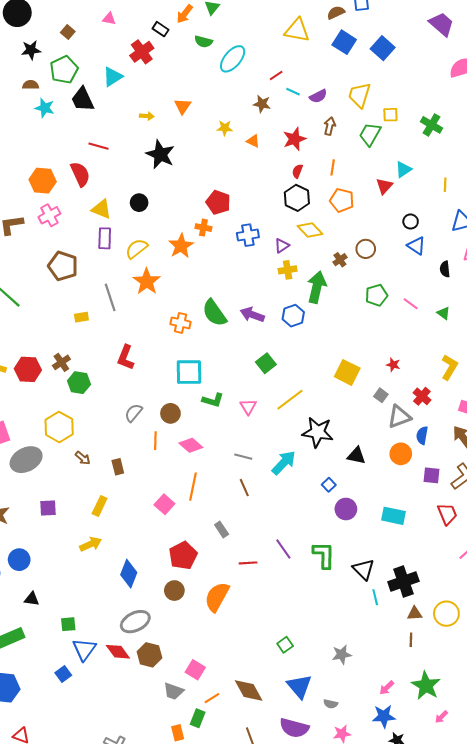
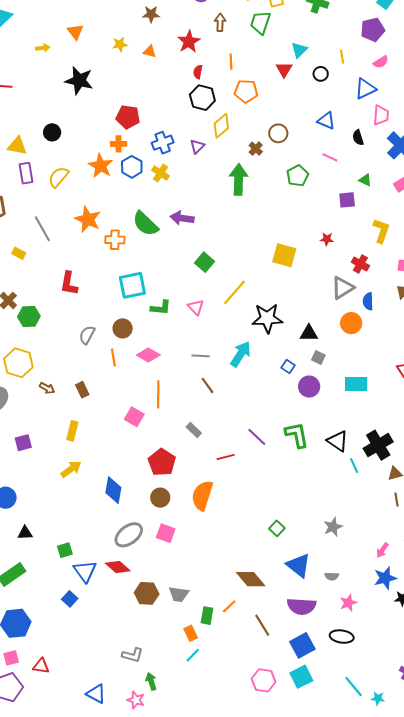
black star: (160, 154) -> (79, 81), moved
black circle: (411, 222) -> (321, 74), moved
yellow diamond: (310, 230) -> (221, 126), turned -75
yellow cross: (288, 270) -> (161, 173), moved, turned -36
orange star: (147, 281) -> (88, 219), moved
pink line: (411, 304) -> (330, 157), moved
blue hexagon: (293, 316) -> (132, 167), moved
yellow rectangle: (81, 317) -> (19, 253), turned 48
gray square: (381, 395) -> (318, 357), moved
purple square: (431, 475) -> (347, 200), moved
brown hexagon: (149, 655) -> (147, 593), moved
pink square: (195, 670) -> (166, 533), moved
orange line: (212, 698) -> (229, 606), moved

